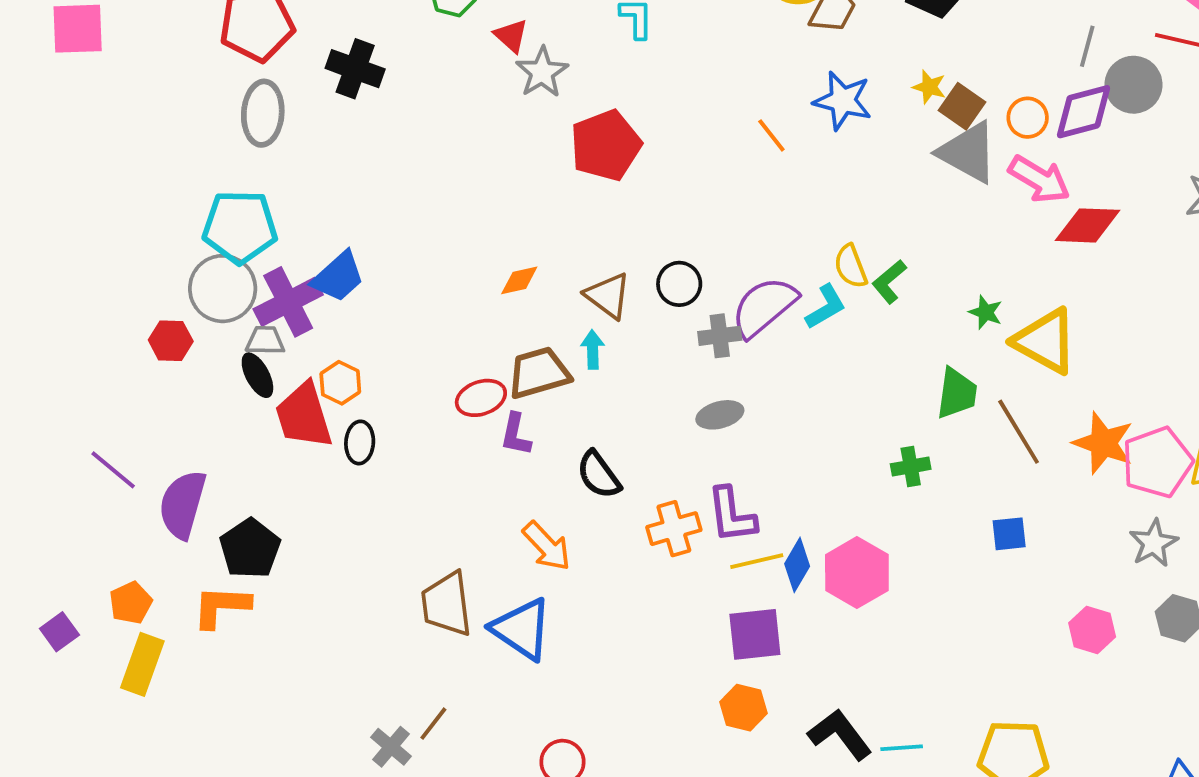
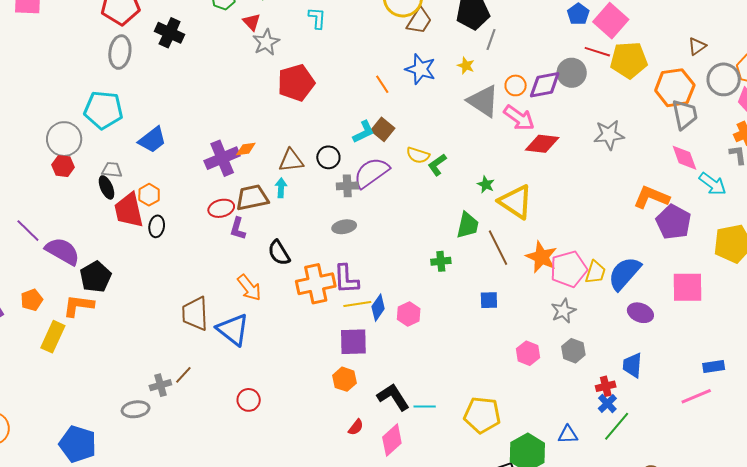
gray line: (1087, 46) -> (491, 39), moved
brown square: (962, 106) -> (383, 129), moved
yellow semicircle: (851, 266) -> (418, 155), turned -55
gray circle: (223, 289) -> (64, 139), moved
brown triangle: (608, 296) -> (291, 160), turned -48
purple cross: (288, 302) -> (222, 158), moved
cyan L-shape: (826, 307) -> (364, 132), moved
purple semicircle: (183, 504) -> (62, 251), turned 99
orange cross: (674, 529) -> (316, 284), size x1.4
pink hexagon: (857, 573) -> (409, 314), size x0.7
yellow rectangle: (142, 664) -> (53, 337), moved
gray cross: (391, 747) -> (160, 385), turned 30

